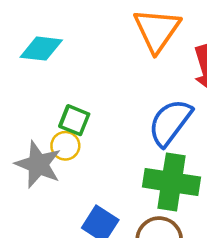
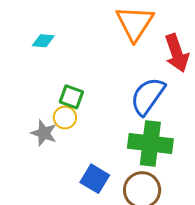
cyan diamond: (41, 49) -> (43, 41), size x0.7
gray star: (38, 164) -> (44, 133), size x0.7

